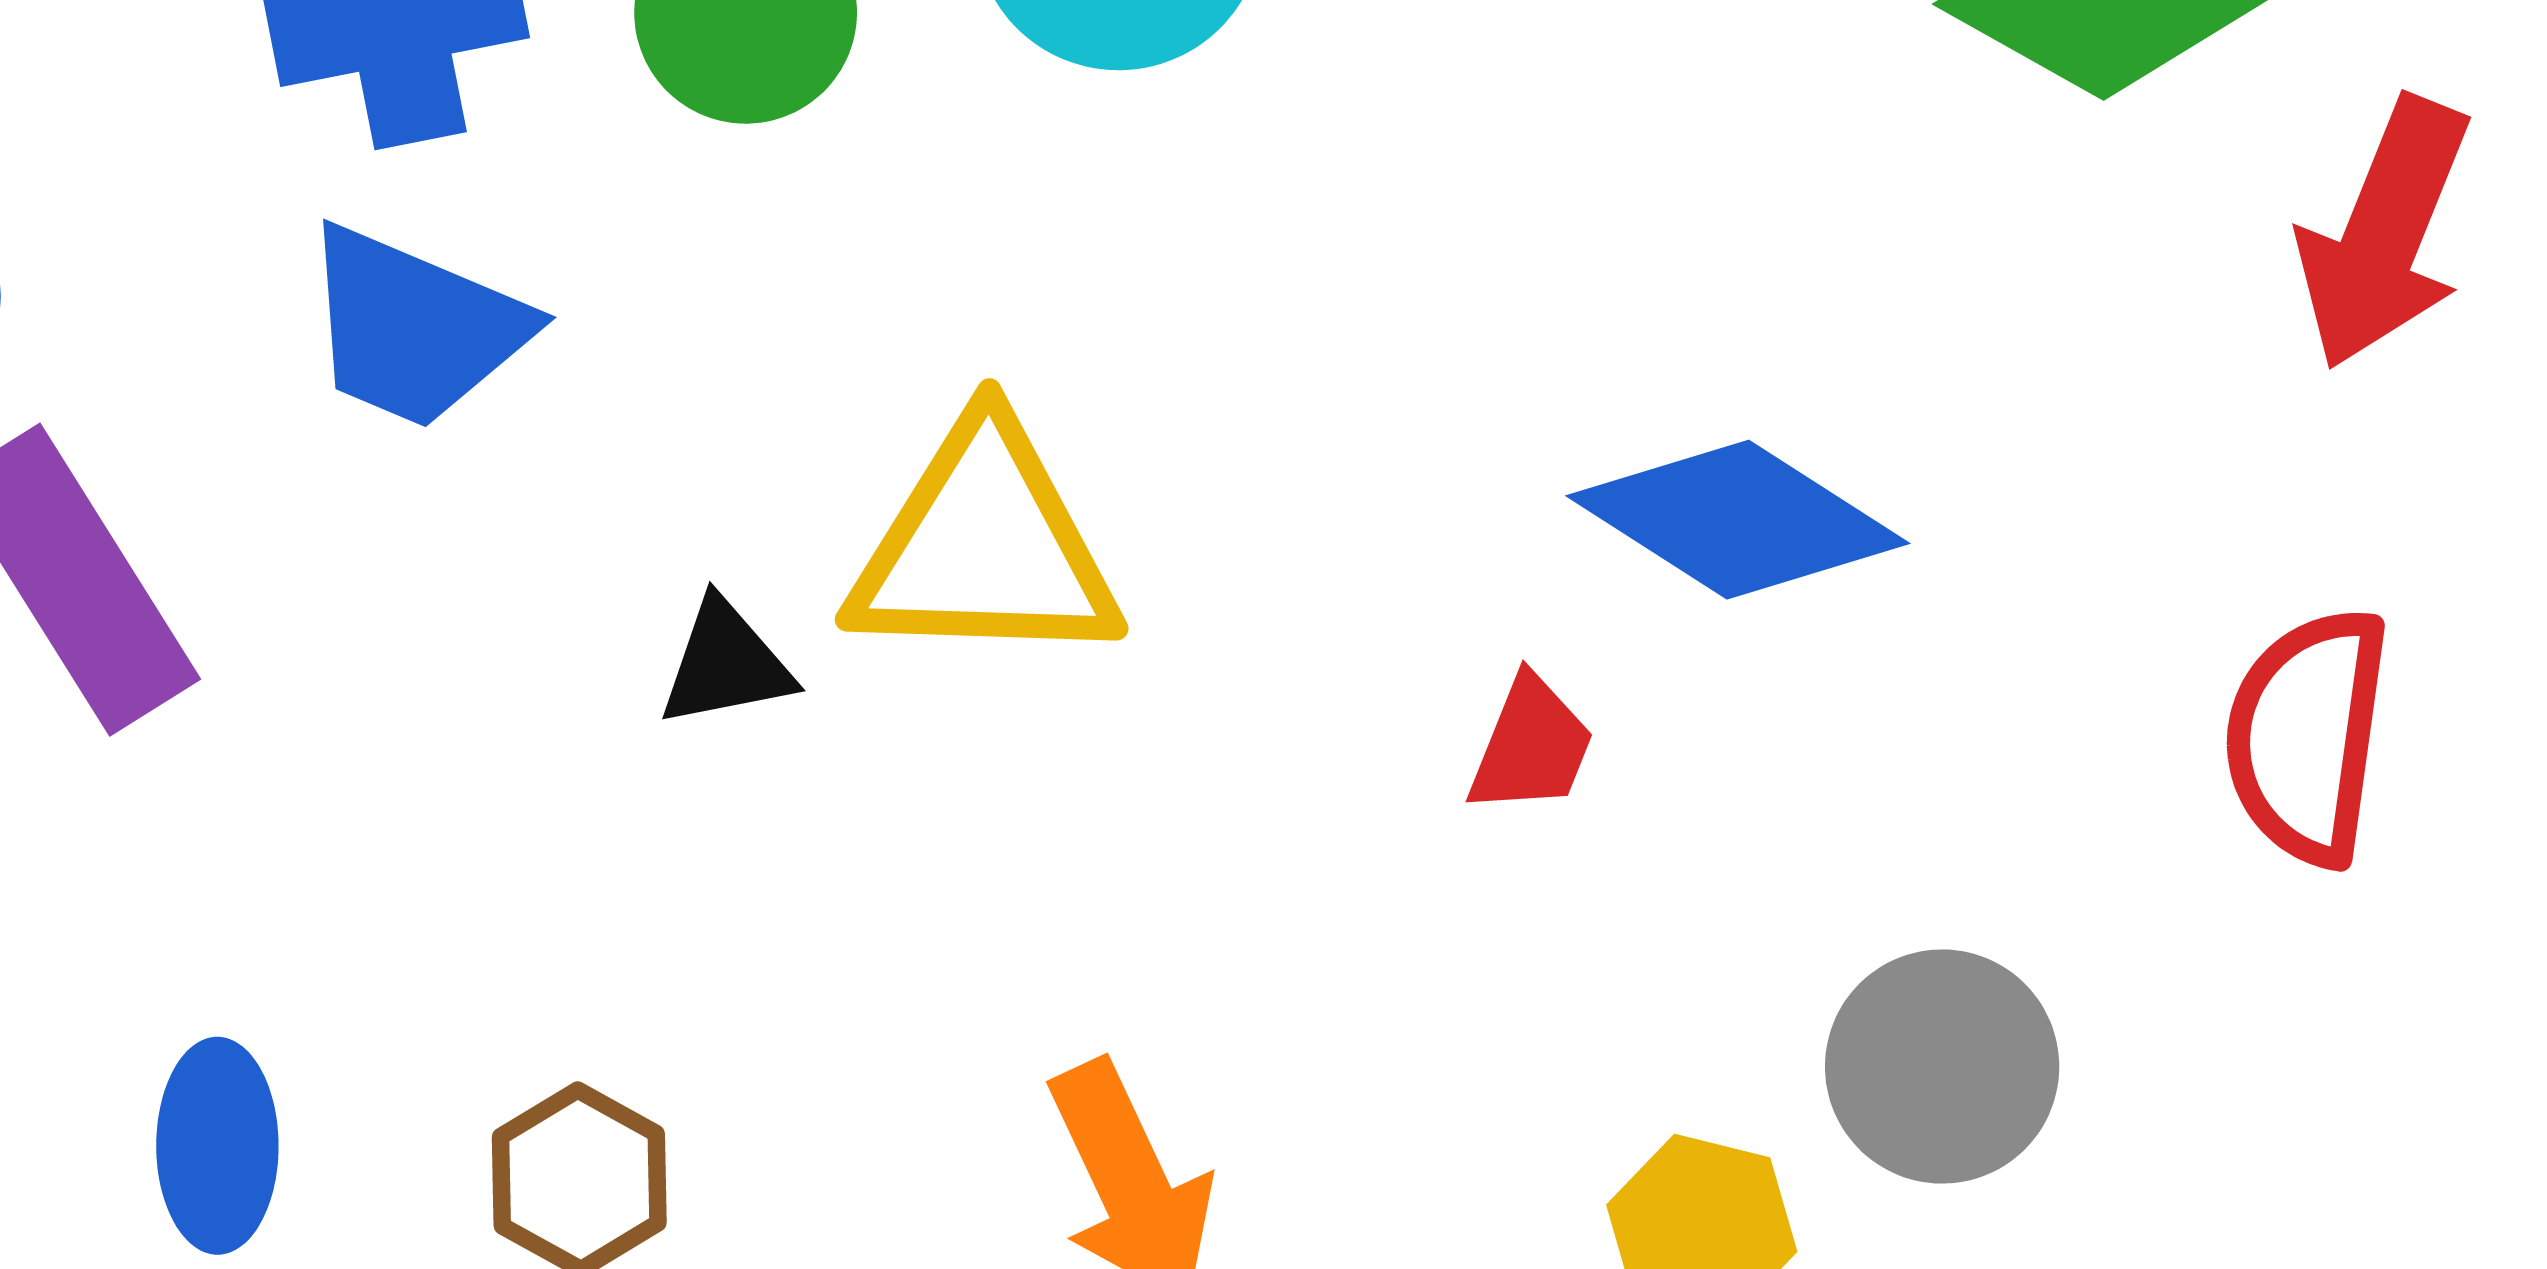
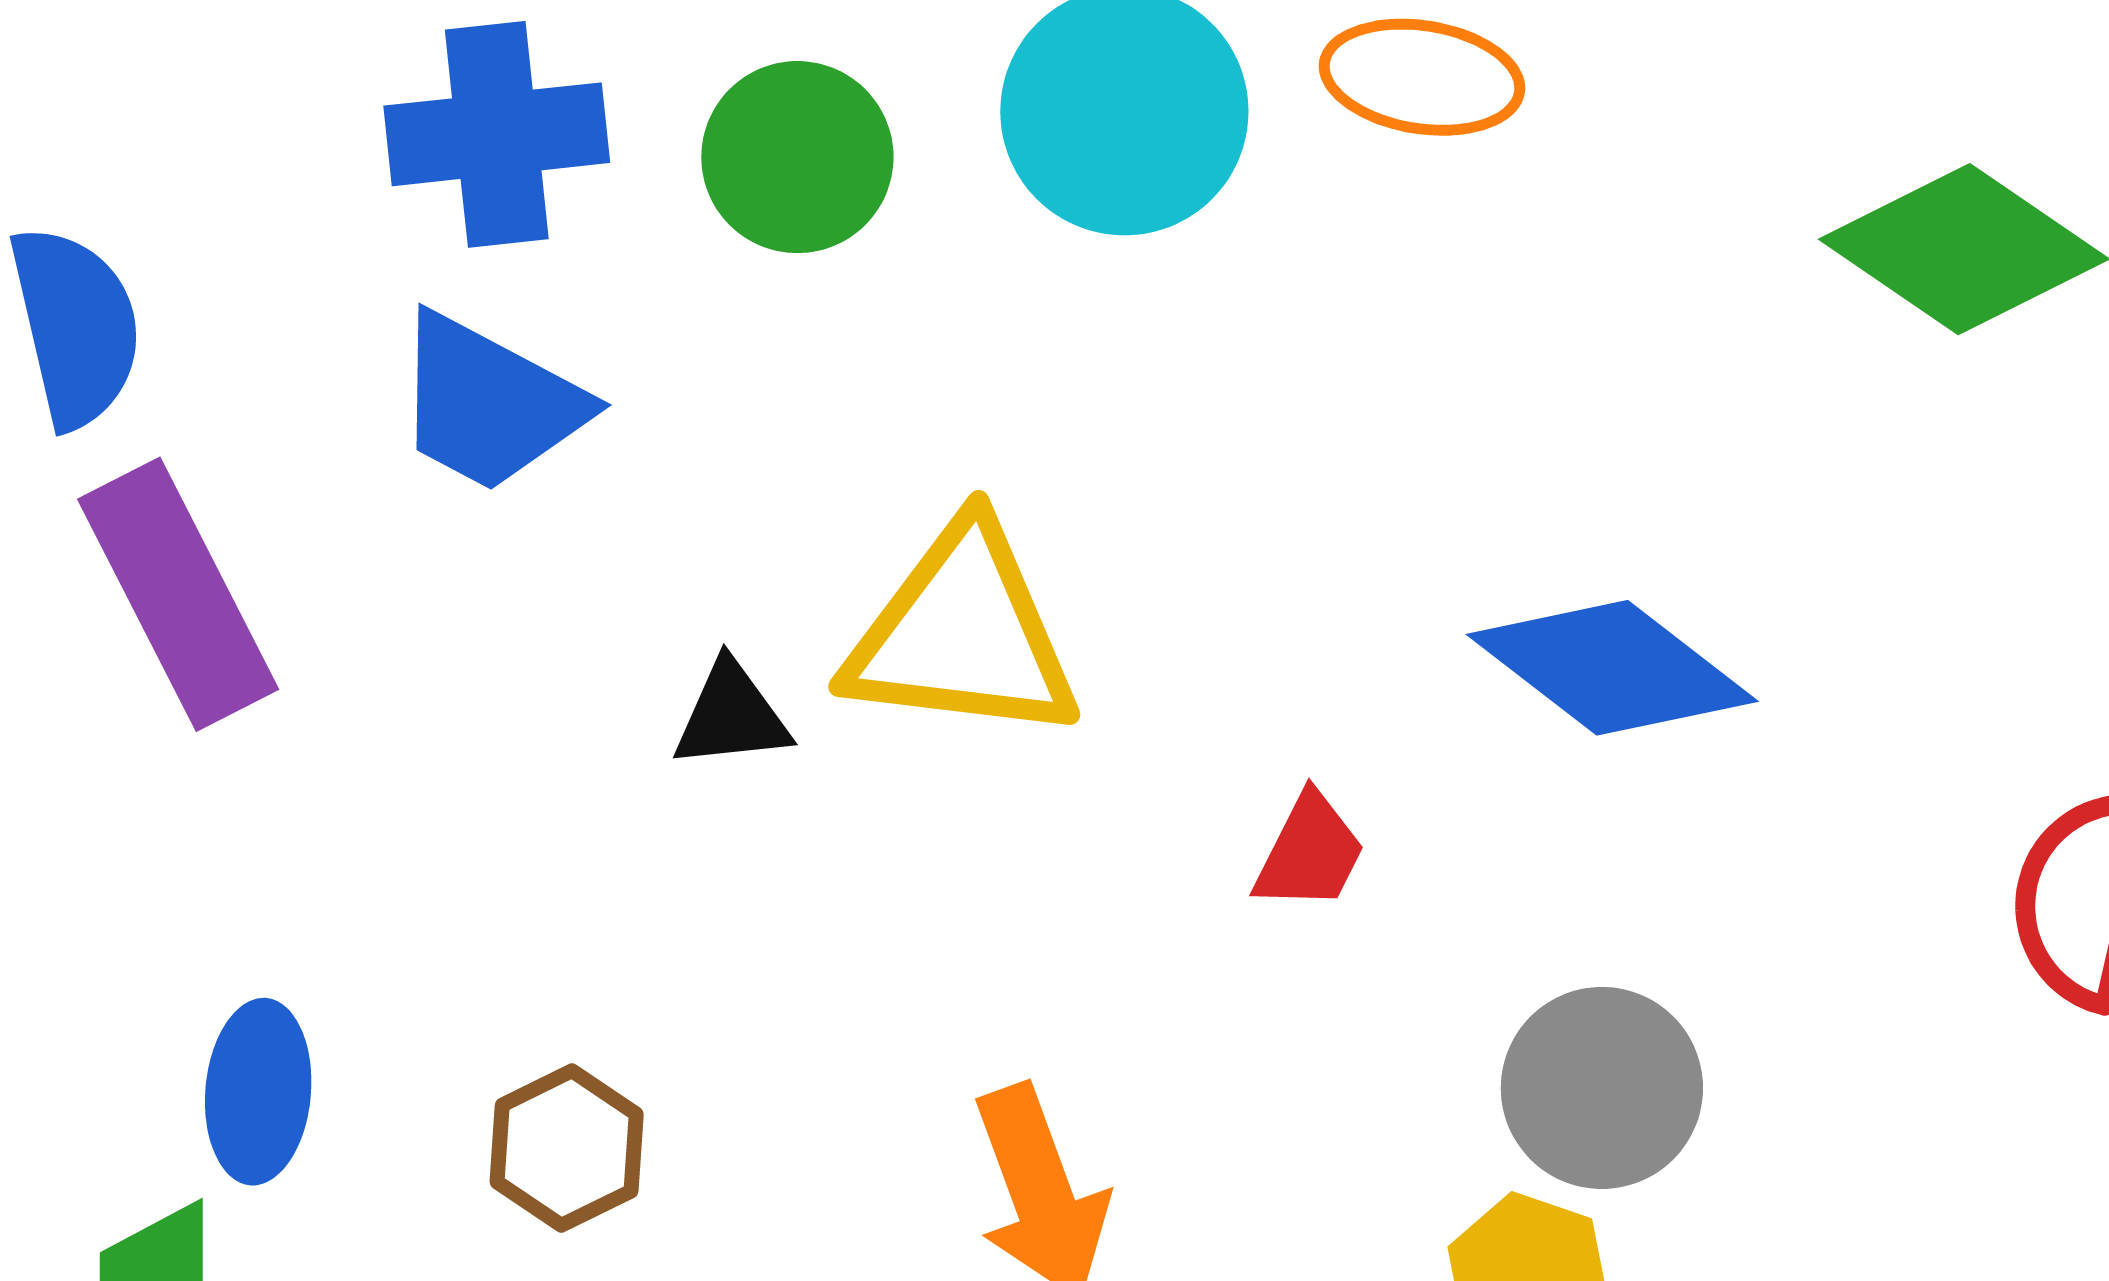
red trapezoid: (1531, 746) -> (1310, 852), moved
gray circle: (1942, 1067) -> (1602, 1088), moved

